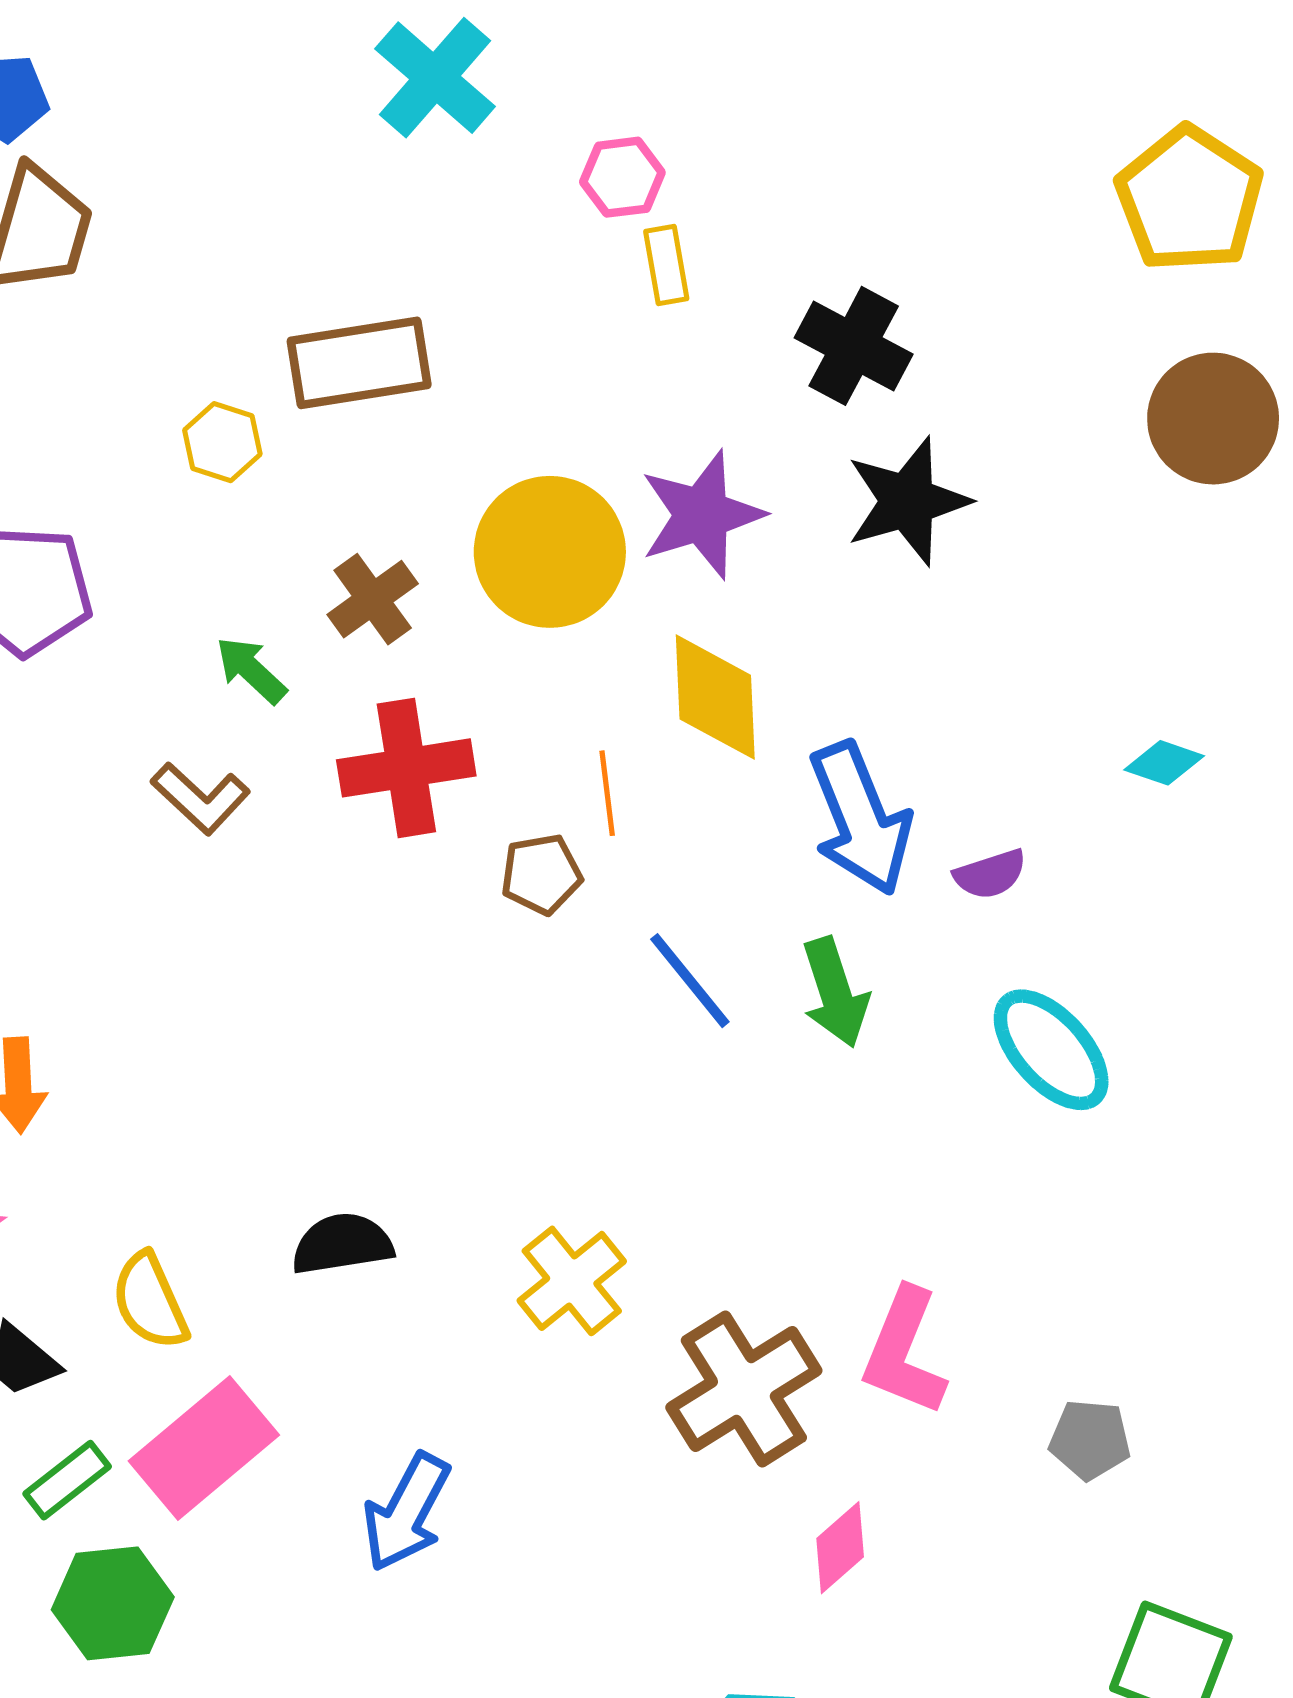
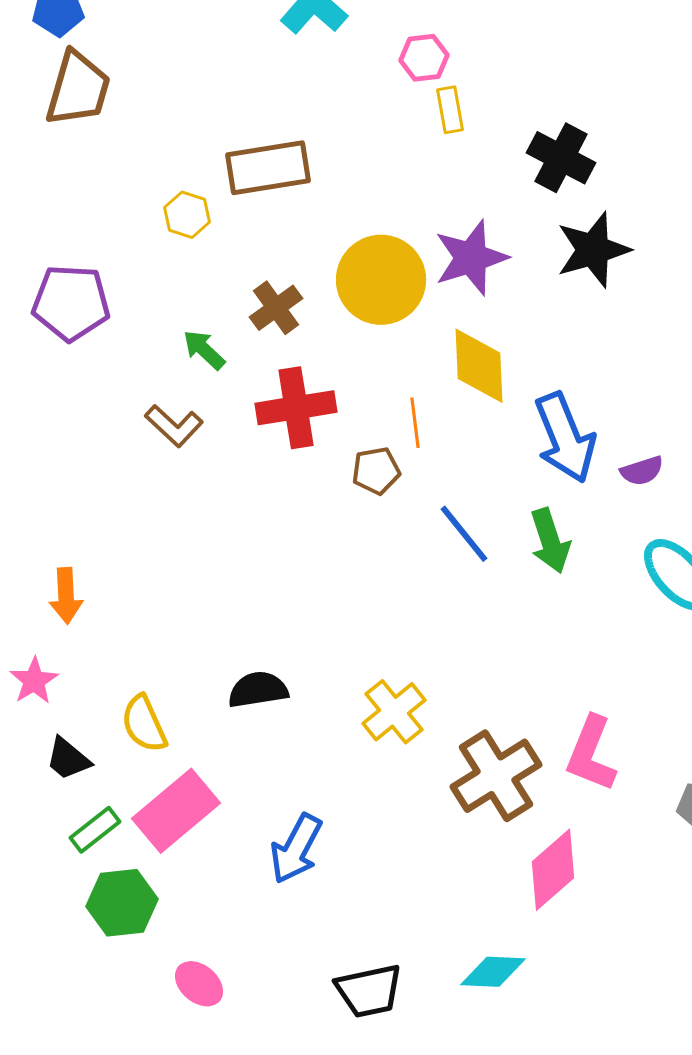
pink diamond: (840, 1548) -> (553, 870), size x1.5

